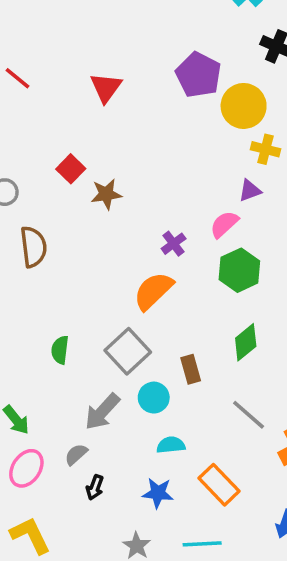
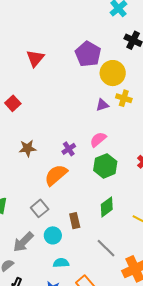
purple triangle: (250, 191) -> (102, 105), moved
brown star: (106, 194) -> (28, 148), moved
gray square: (128, 351) -> (40, 208), size x0.7

